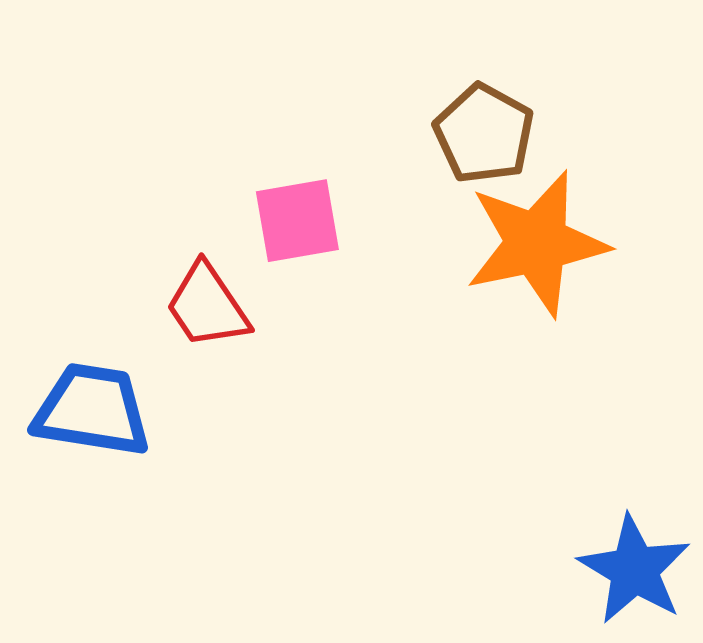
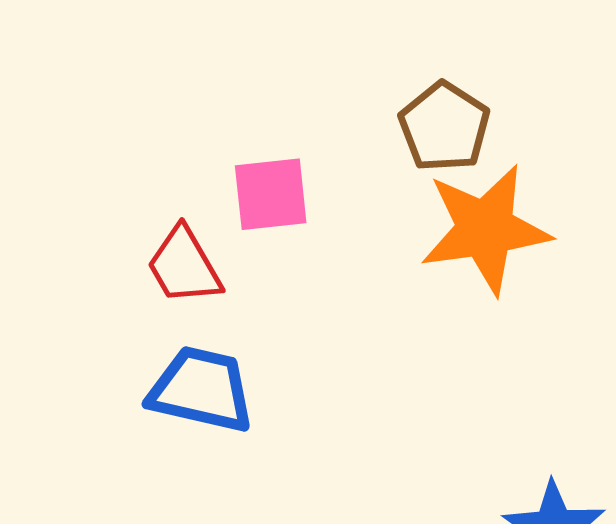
blue trapezoid: (92, 410) -> (201, 390), moved

